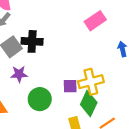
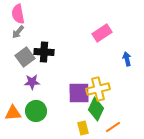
purple square: (70, 86) -> (79, 93), size x1.6
green circle: (40, 99) -> (36, 111), moved

